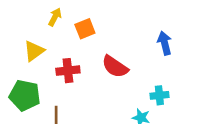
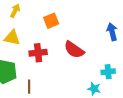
yellow arrow: (55, 17) -> (15, 11), moved
yellow triangle: (34, 51) -> (12, 38), turned 48

